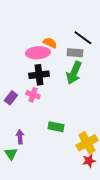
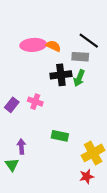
pink ellipse: (38, 53) -> (33, 45), moved
green arrow: (74, 73) -> (79, 78), size x0.7
black cross: (39, 75) -> (61, 75), moved
red star: (89, 161) -> (87, 176), moved

